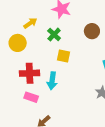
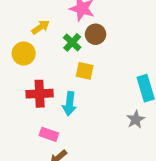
brown circle: (92, 31) -> (96, 34), moved
pink rectangle: (31, 97) -> (49, 134), moved

